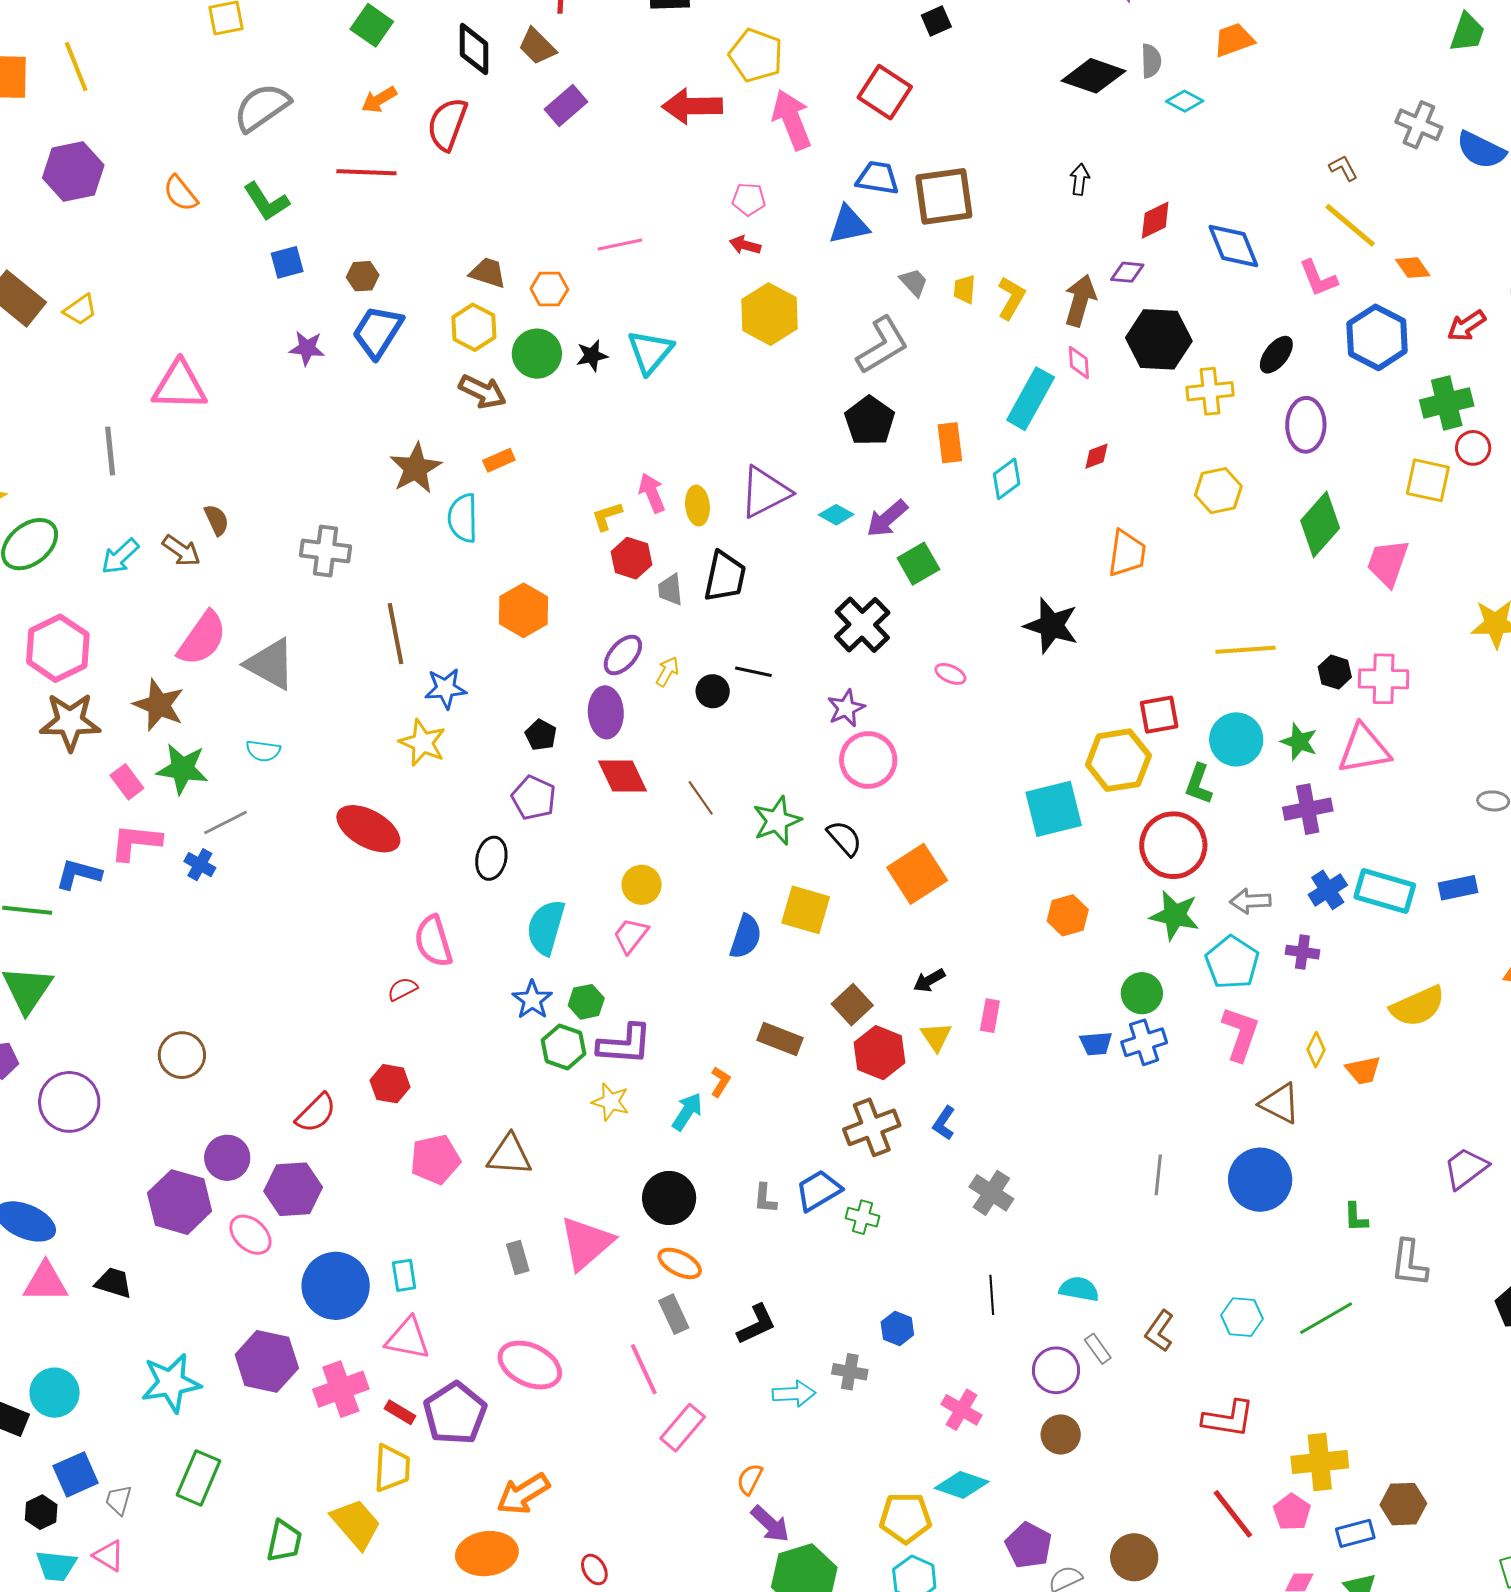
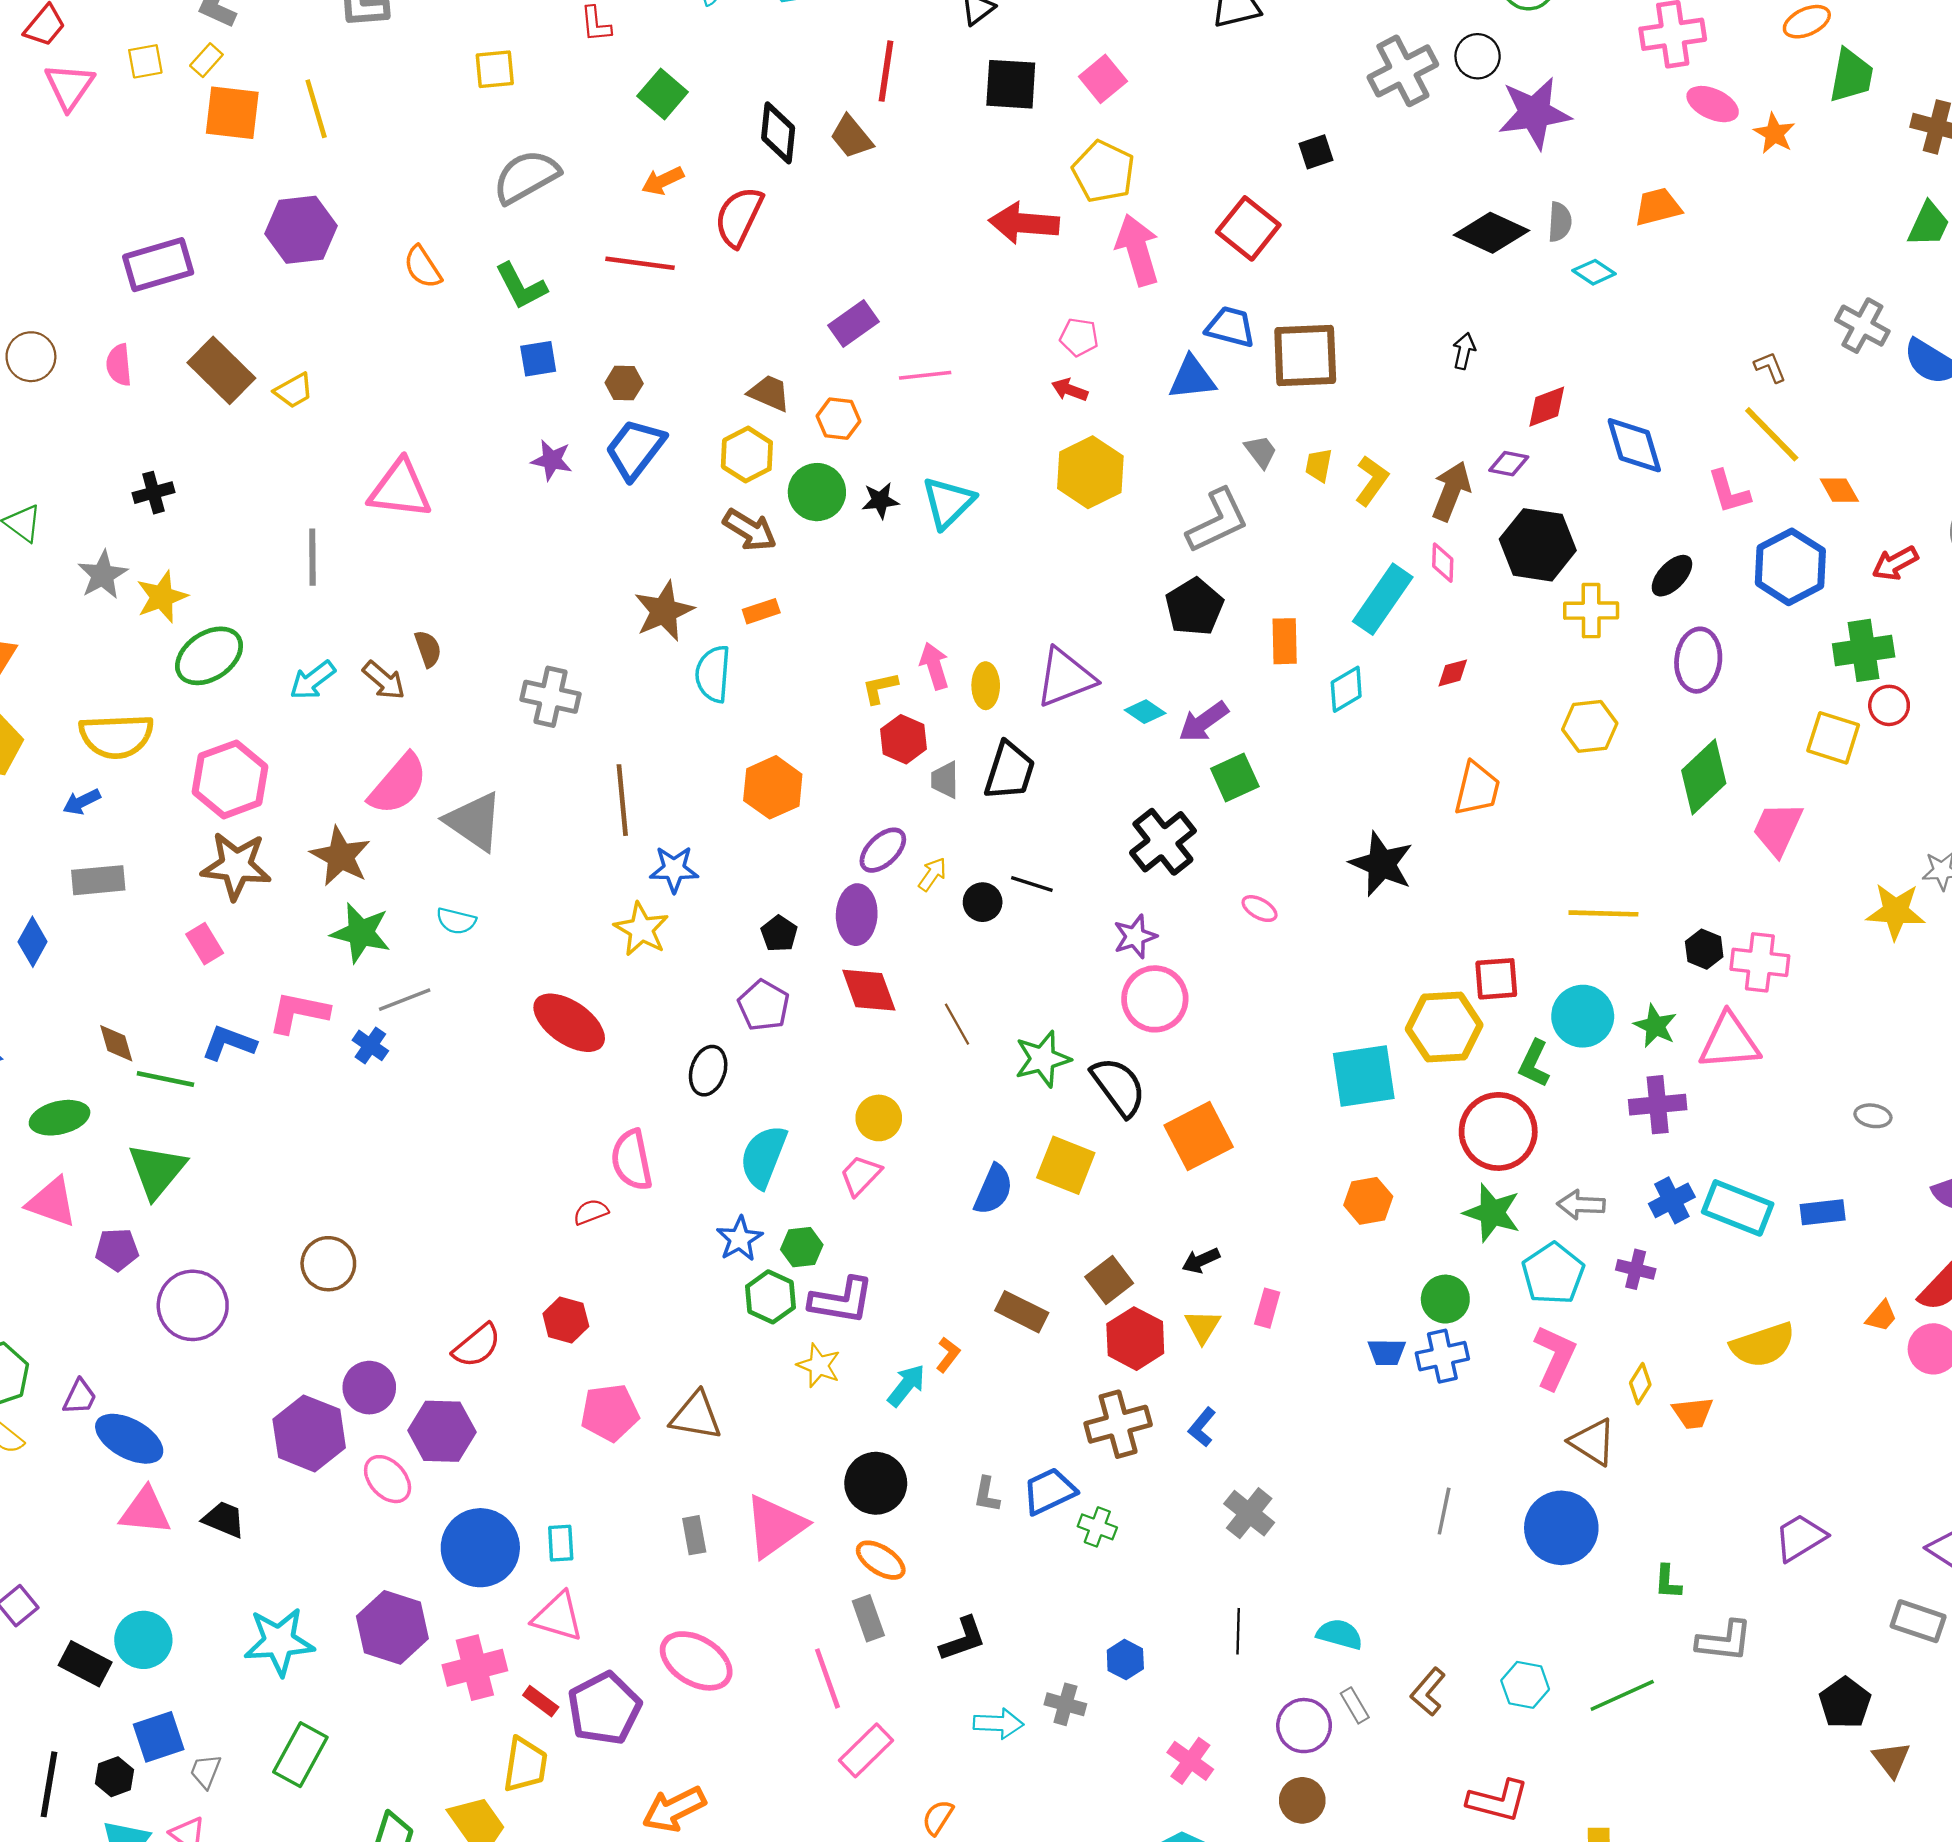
purple rectangle: (566, 105) -> (853, 323), moved
pink rectangle: (127, 782) -> (205, 944), moved
black semicircle: (844, 838) -> (1119, 1087), size x1.4
gray L-shape: (1409, 1263) -> (1724, 1641), turned -96

